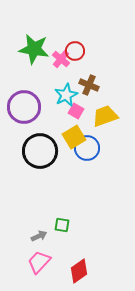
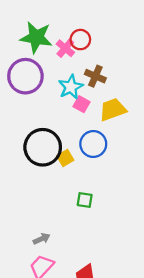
purple circle: (24, 107) -> (25, 76), moved
yellow square: (74, 137) -> (65, 158), moved, size x0.7
green square: (62, 225) -> (85, 200), moved

